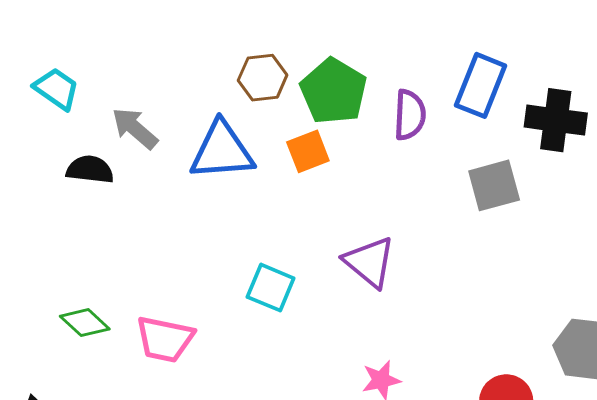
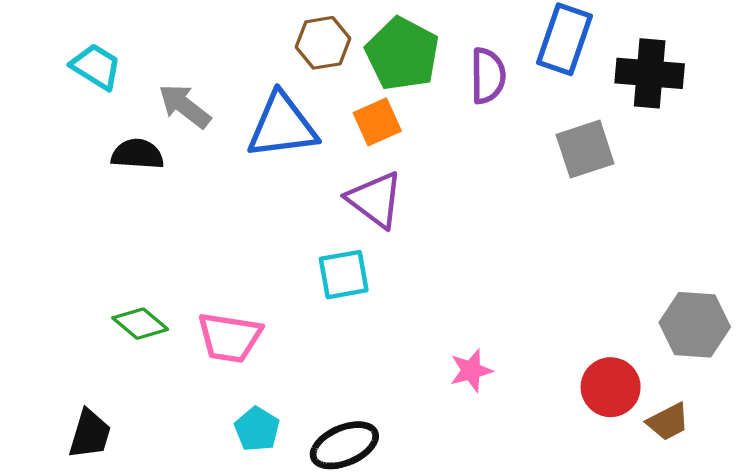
purple triangle: (369, 262) -> (375, 200), moved
cyan square: (271, 288) -> (344, 275), turned -30

